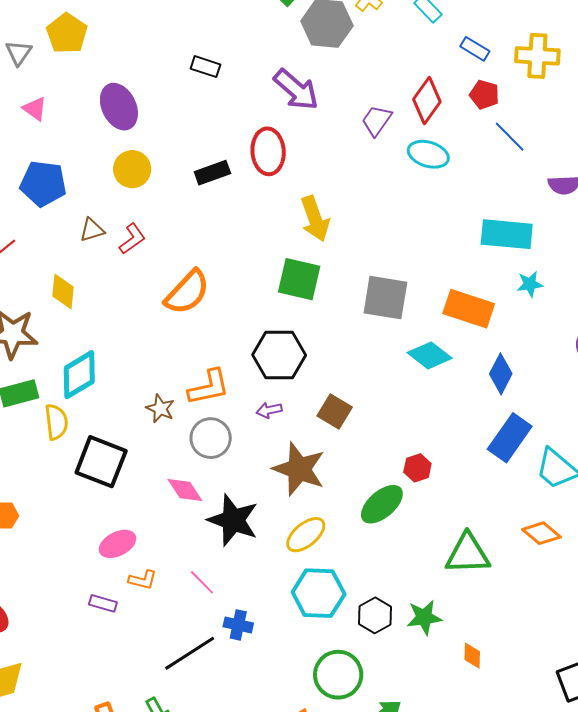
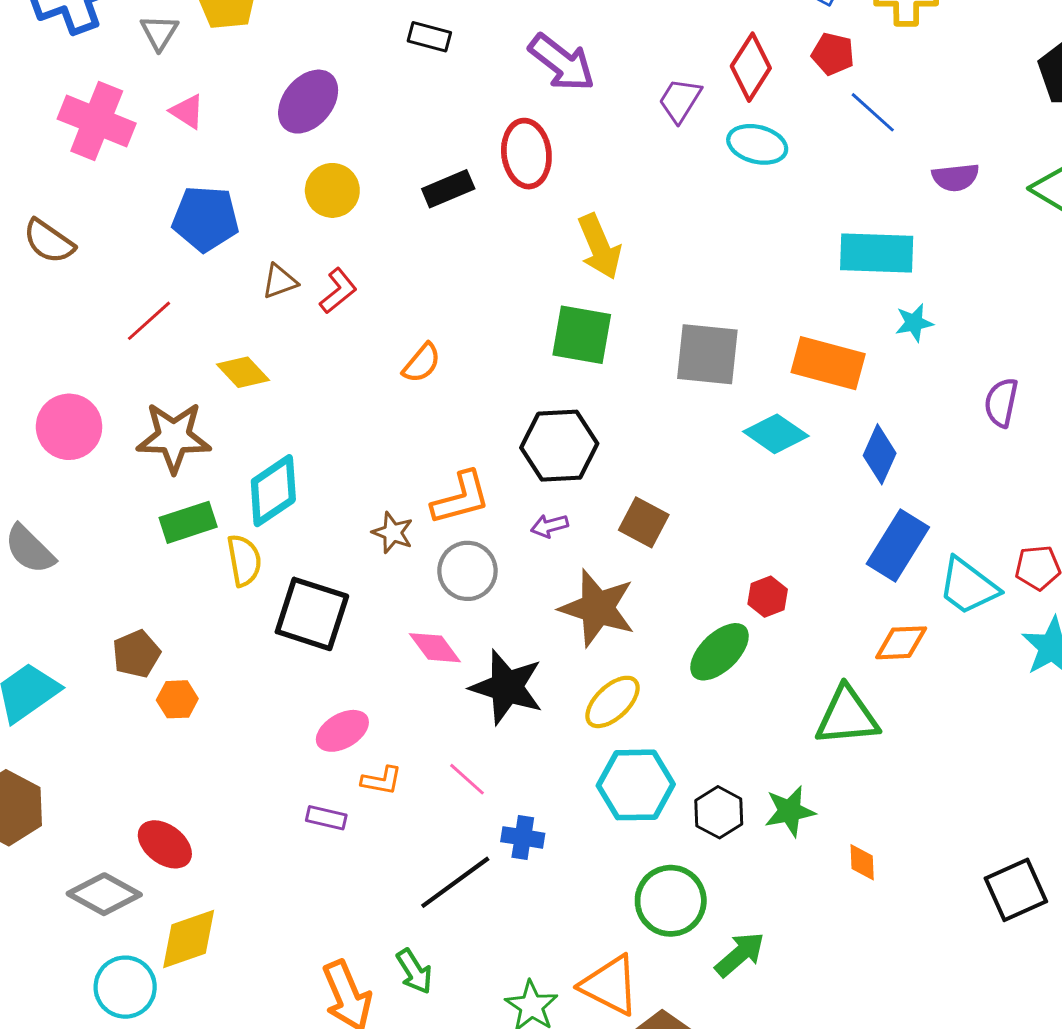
purple ellipse: (119, 107) -> (308, 102), turned 69
yellow diamond: (63, 292) -> (243, 372), turned -45
orange semicircle: (187, 292) -> (422, 363), size x0.6
orange diamond: (541, 533) -> (901, 643), moved, turned -39

